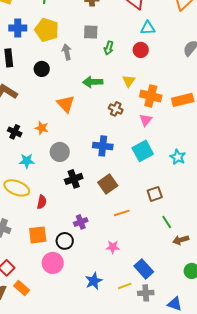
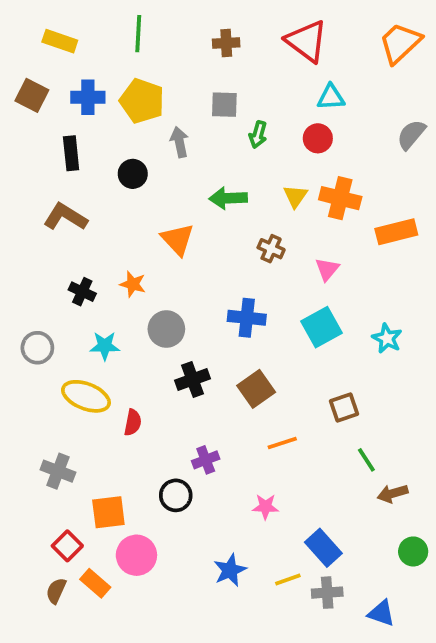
orange cross: (151, 96) -> (340, 198), moved
orange square: (38, 235) -> (108, 512), moved
pink circle: (53, 263) -> (136, 555), moved

